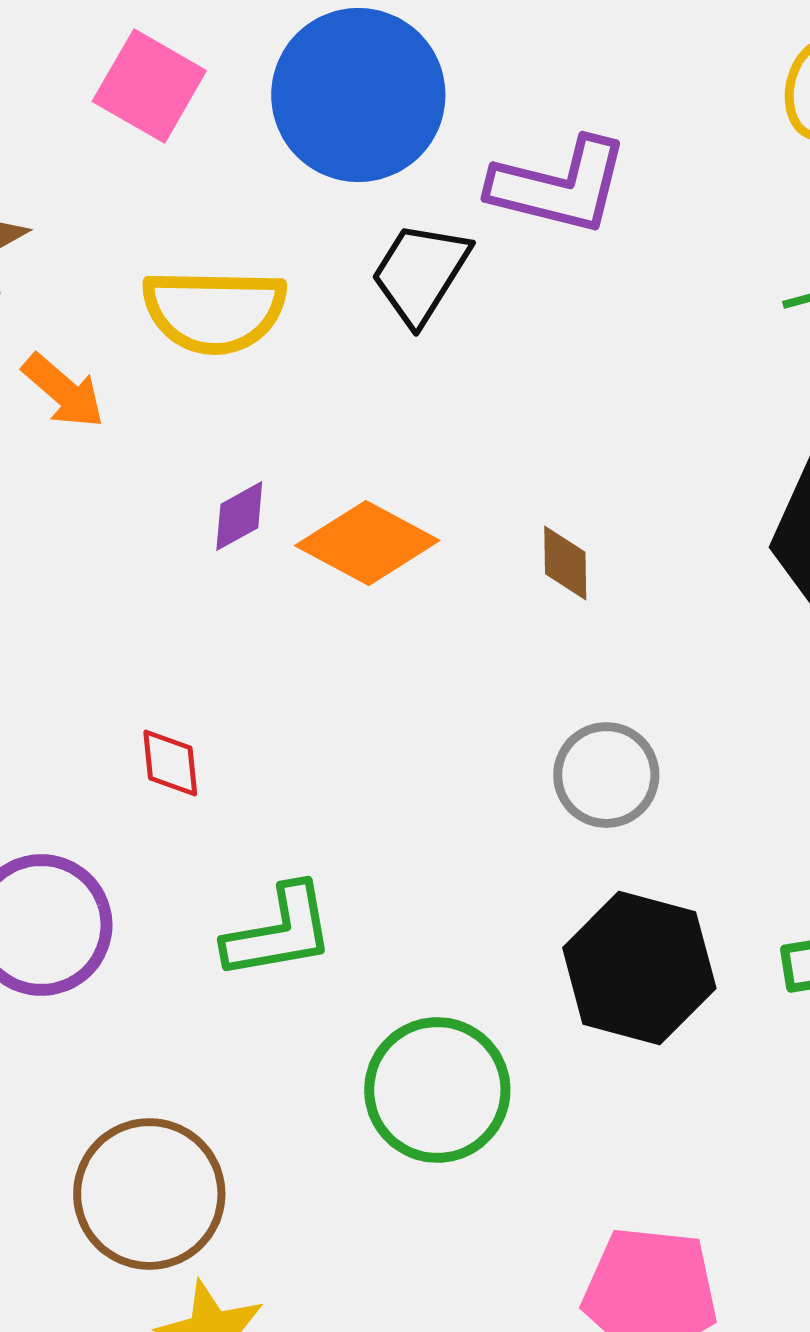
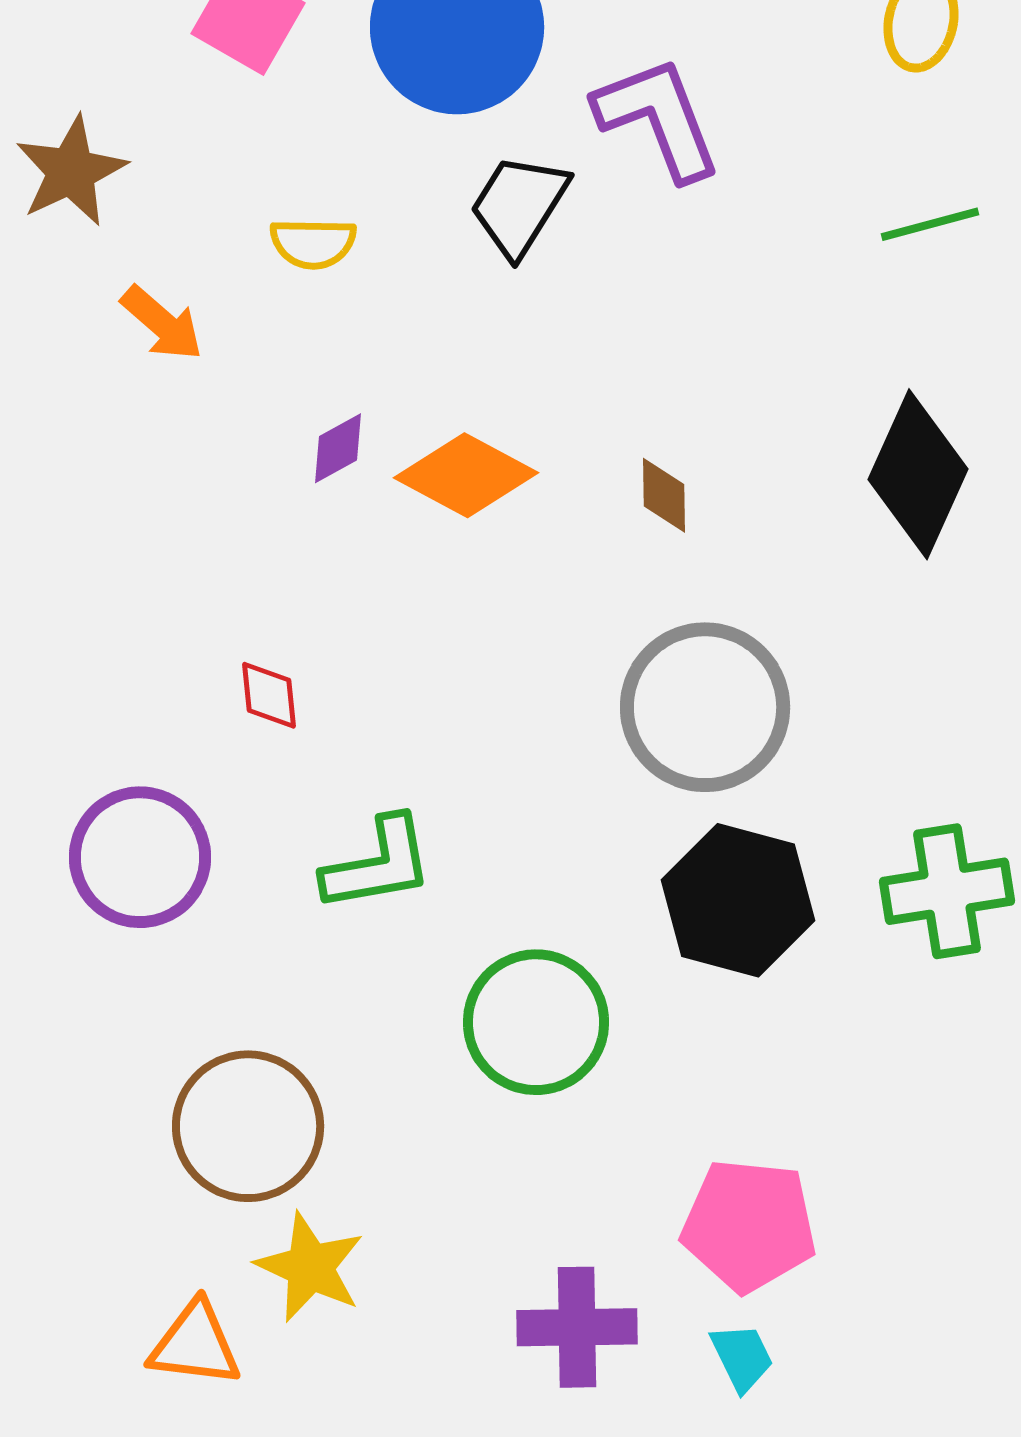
purple L-shape: (559, 186) -> (658, 118), turned -125
yellow semicircle: (214, 311) -> (313, 243), size x0.6
gray circle: (606, 775) -> (705, 707), size x1.6

